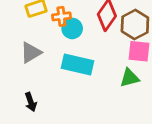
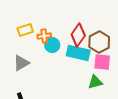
cyan rectangle: (78, 65) -> (78, 53), moved

